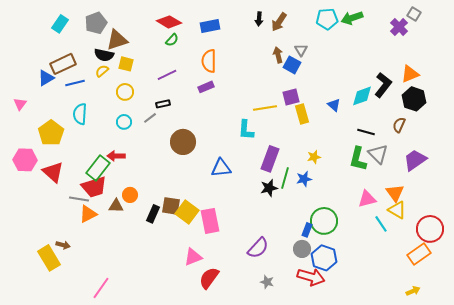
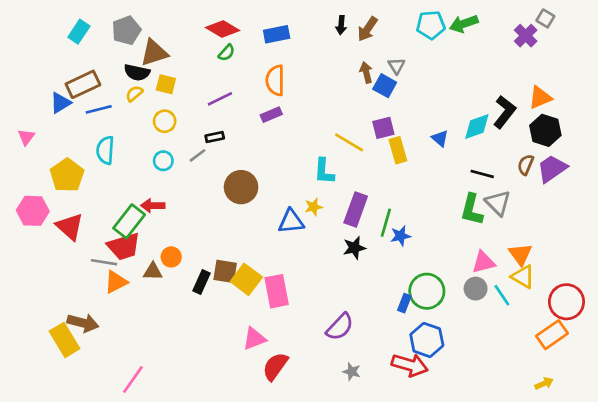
yellow line: (265, 108) -> (349, 142), turned 40
yellow star: (314, 157) -> (313, 207), moved
purple trapezoid: (415, 160) -> (552, 169), moved
green line: (285, 178) -> (386, 223), moved
brown arrow: (63, 245) -> (83, 323), size x1.6
gray circle: (302, 249) -> (476, 289), moved

